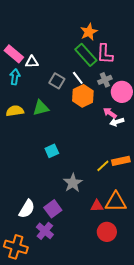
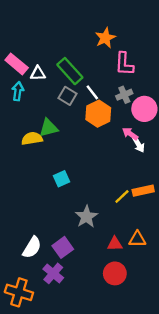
green rectangle: (86, 55) -> (70, 71), moved
yellow semicircle: (15, 111) -> (32, 138), moved
white arrow: (117, 122) -> (138, 144), turned -104
orange triangle: (116, 202) -> (137, 239), size x0.7
red circle: (107, 232) -> (115, 273), moved

